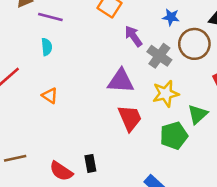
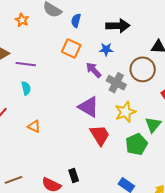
blue star: (171, 17) -> (106, 49), moved
purple triangle: (121, 81) -> (89, 107), turned 35

